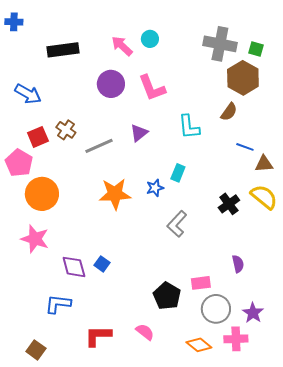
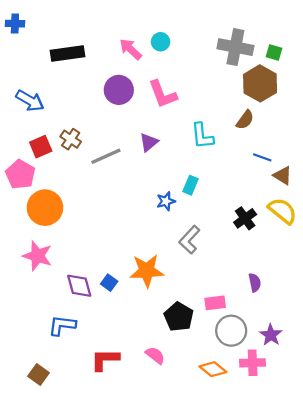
brown triangle: (264, 164) -> (283, 176), turned 36
orange star: (115, 194) -> (147, 271), moved

